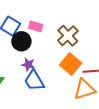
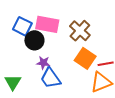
pink rectangle: (36, 26) -> (47, 24), size x1.6

